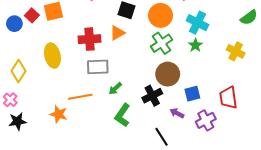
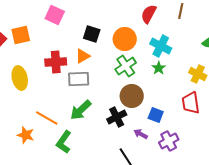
gray rectangle: (98, 67) -> (79, 79), moved
green arrow: (115, 88) -> (81, 110), size x1.6
blue square: (192, 94) -> (156, 115), turned 35
orange line: (80, 97) -> (47, 118), turned 40
red trapezoid: (228, 98) -> (191, 103), moved
green L-shape: (122, 115) -> (64, 142), moved

